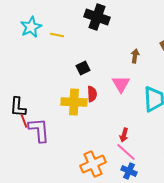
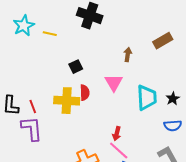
red line: (24, 121) -> (33, 107), moved

